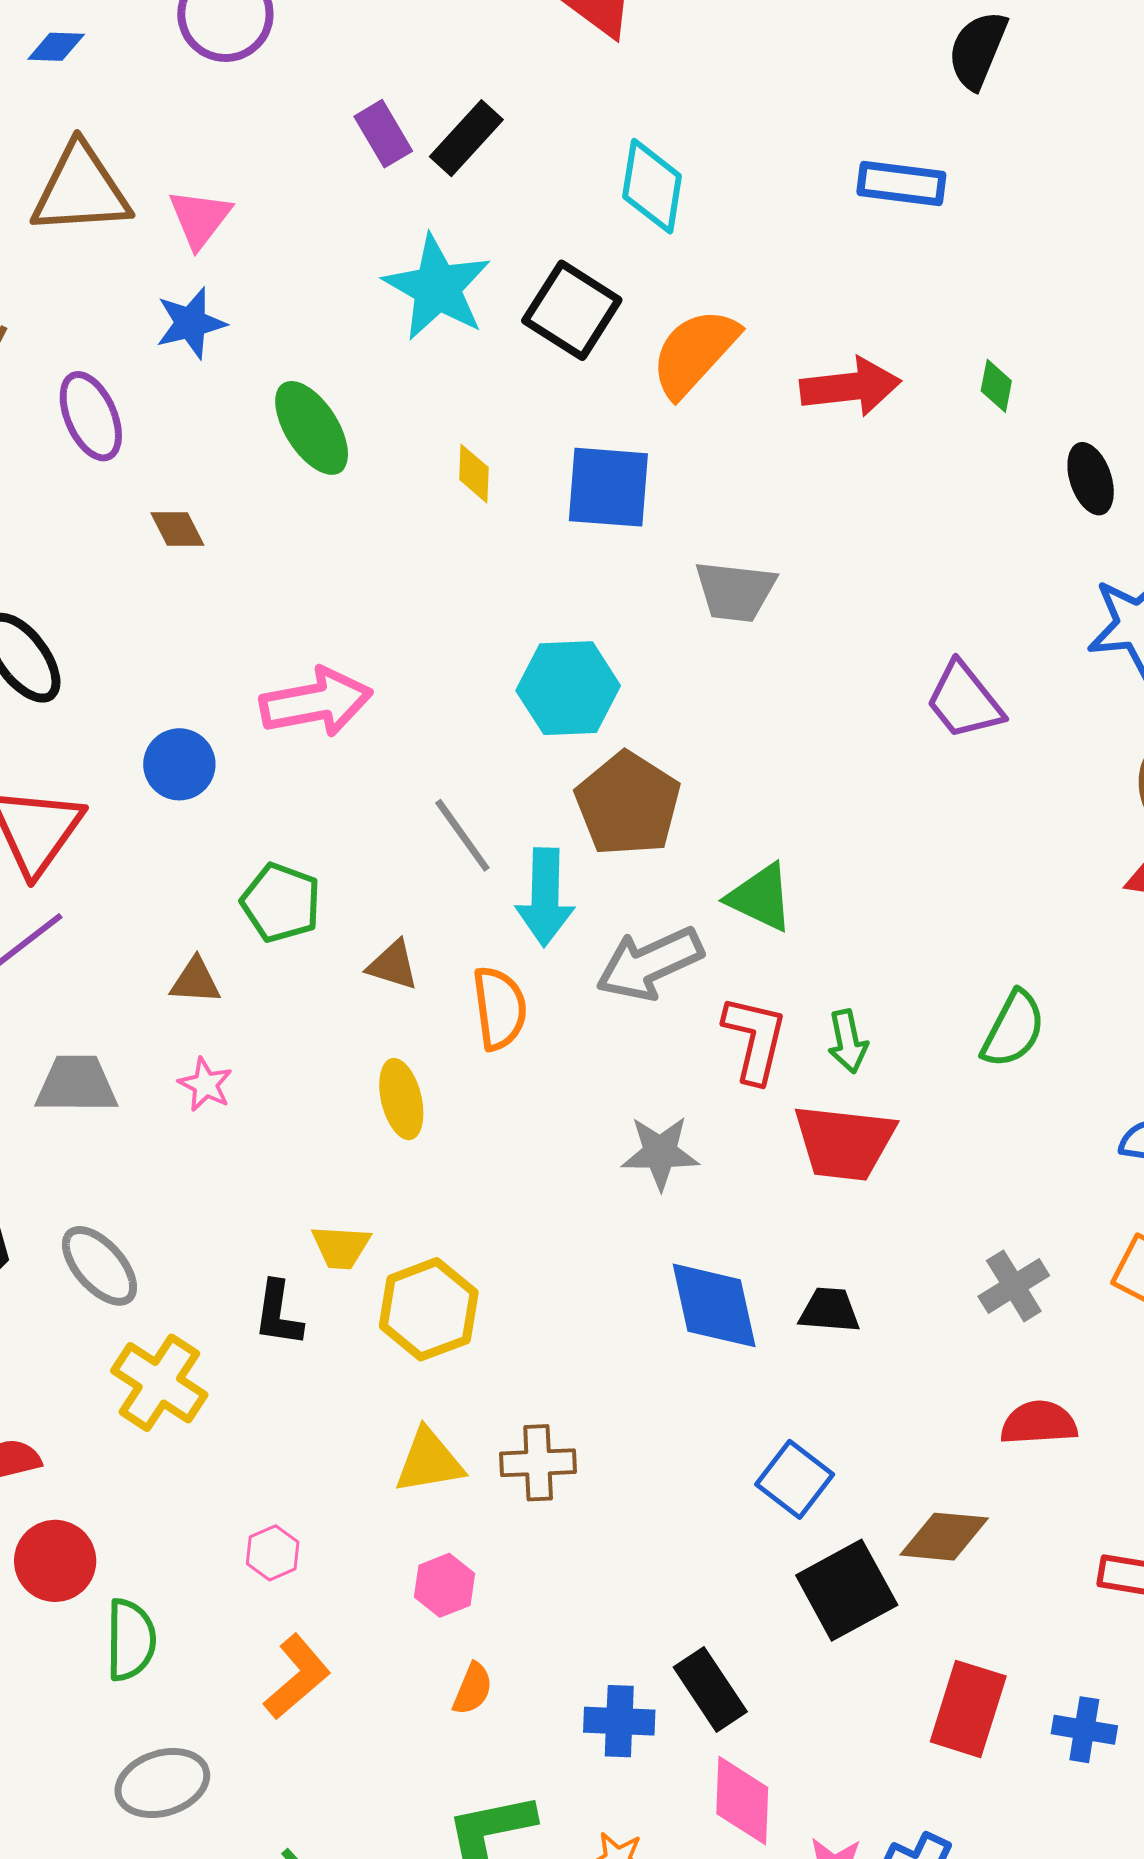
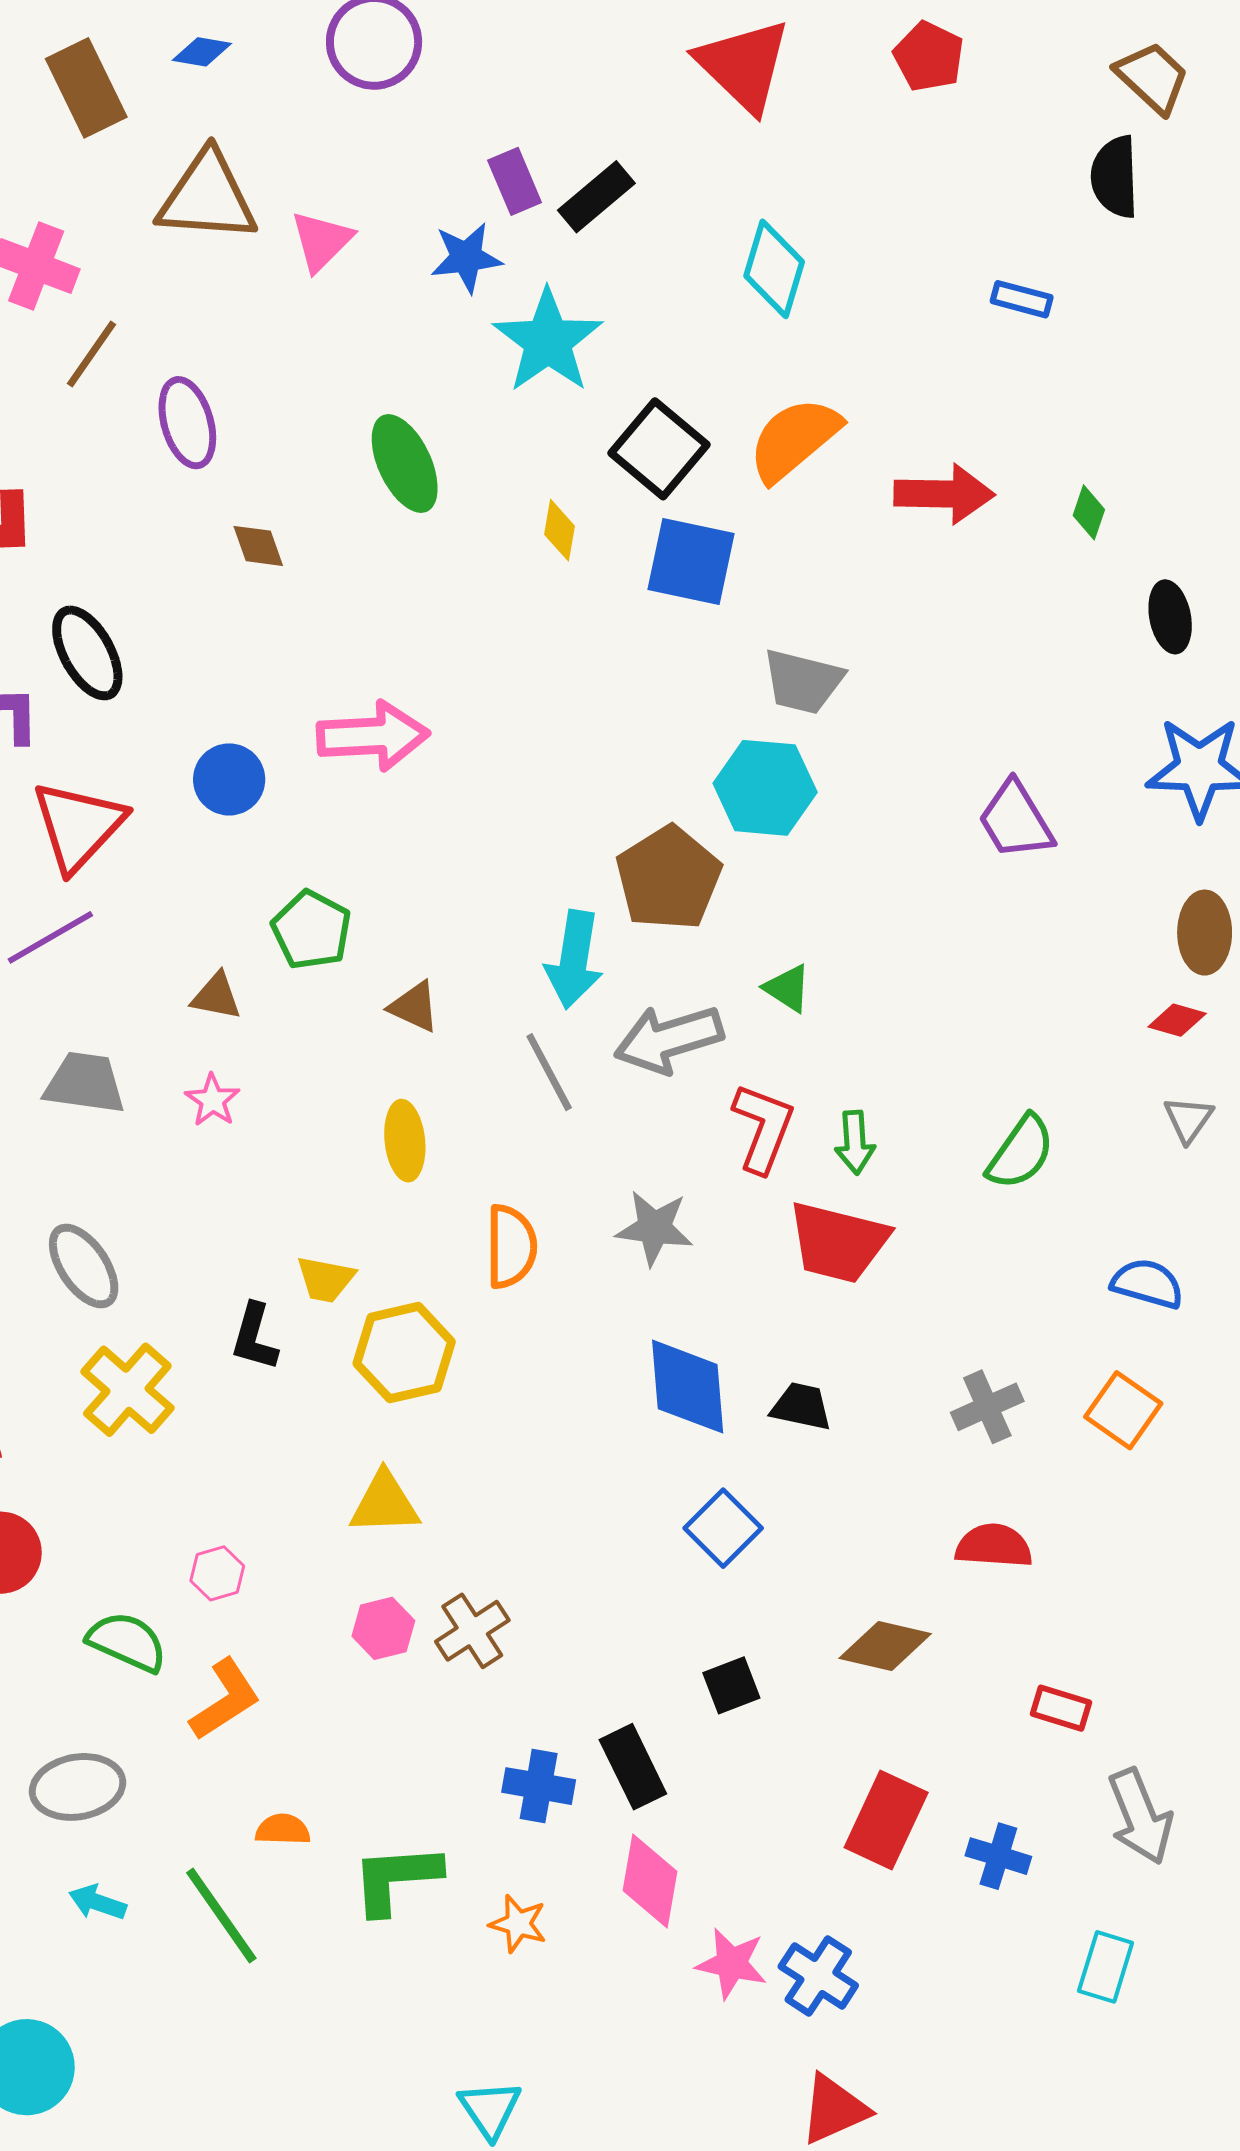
black semicircle: (978, 50) -> (1115, 177), turned -32
blue rectangle: (901, 184) -> (1022, 299), size x0.7
black square: (572, 310) -> (659, 449), moved
blue star: (191, 323) -> (466, 258), moved
cyan hexagon: (568, 688) -> (765, 788), moved
gray line: (462, 835) -> (549, 1072), moved
green triangle: (761, 897) -> (788, 988), size x0.7
orange semicircle: (500, 1008) -> (511, 1246), moved
brown cross: (538, 1463) -> (472, 1631), moved, turned -38
blue square: (795, 1479) -> (723, 1528), moved
black square: (847, 1590) -> (731, 1685), moved, size x0.6
green semicircle: (131, 1640) -> (127, 1642), moved, turned -74
orange semicircle: (473, 1689) -> (283, 1830), moved, turned -118

